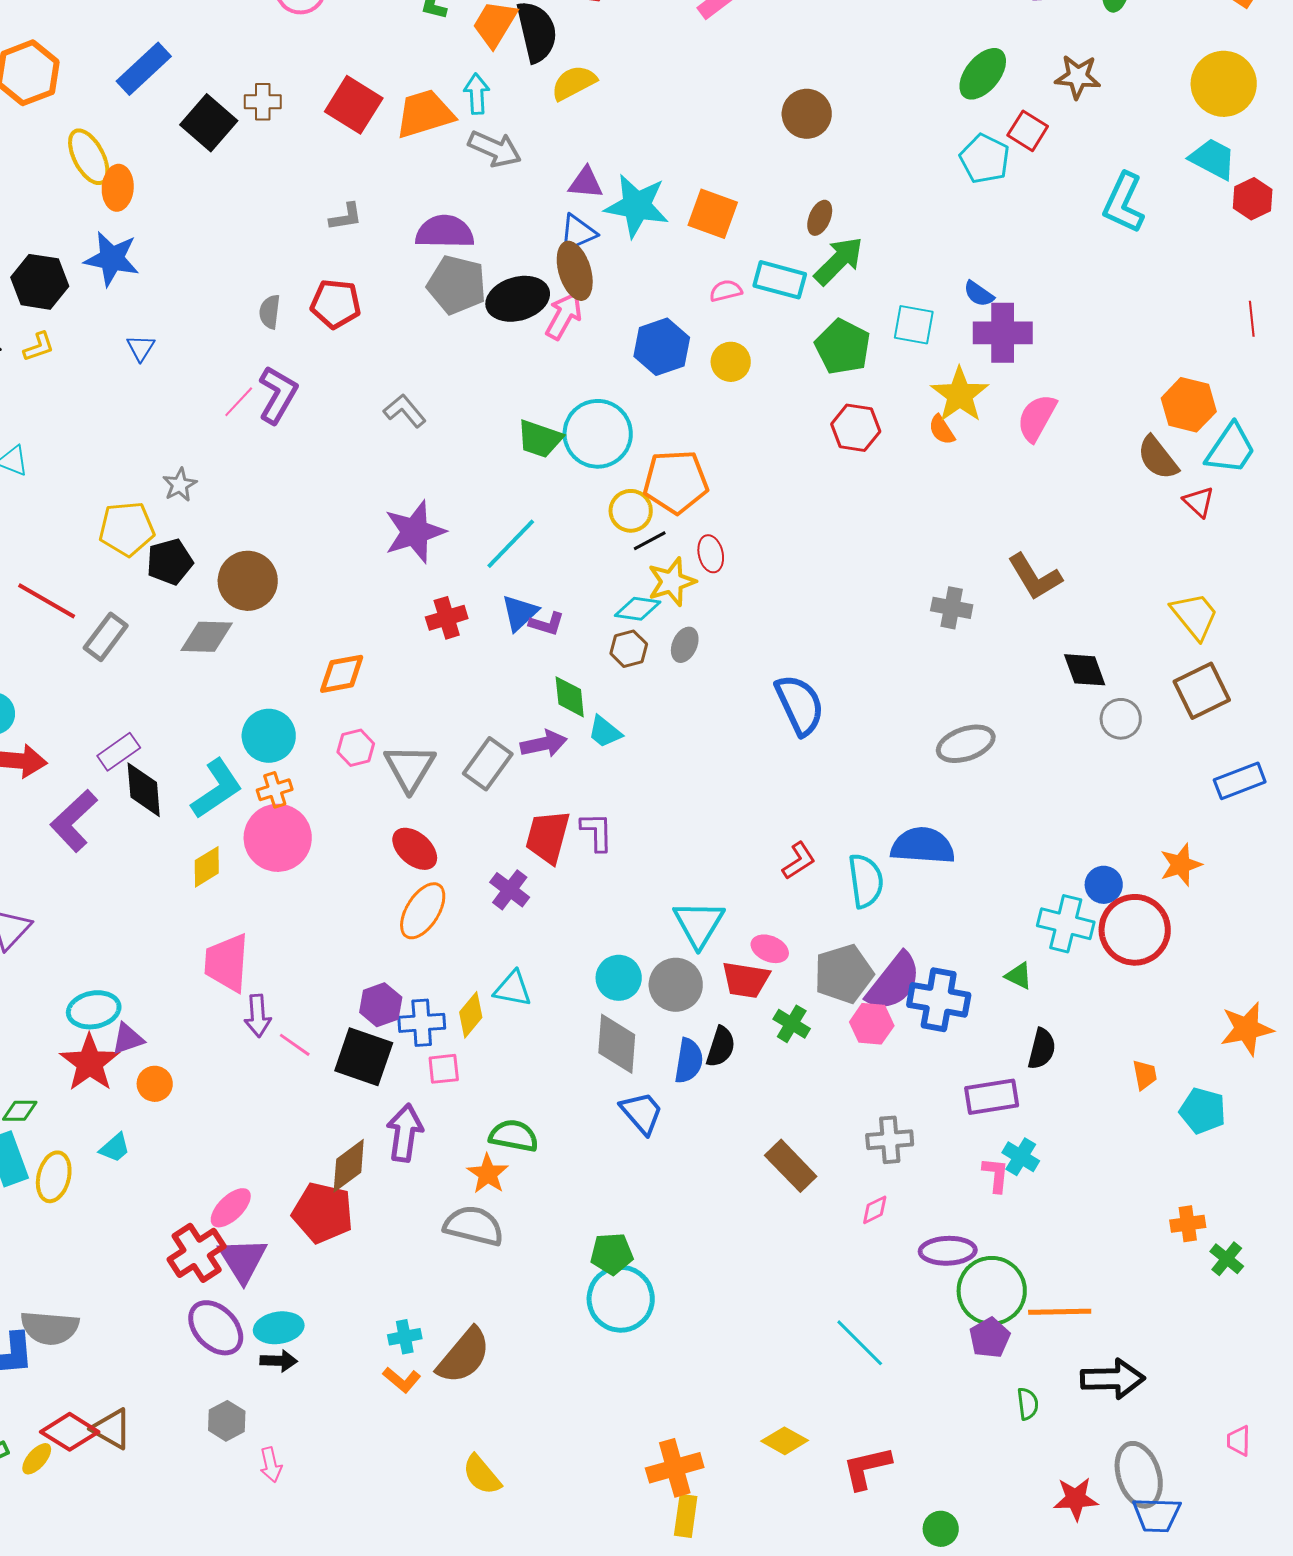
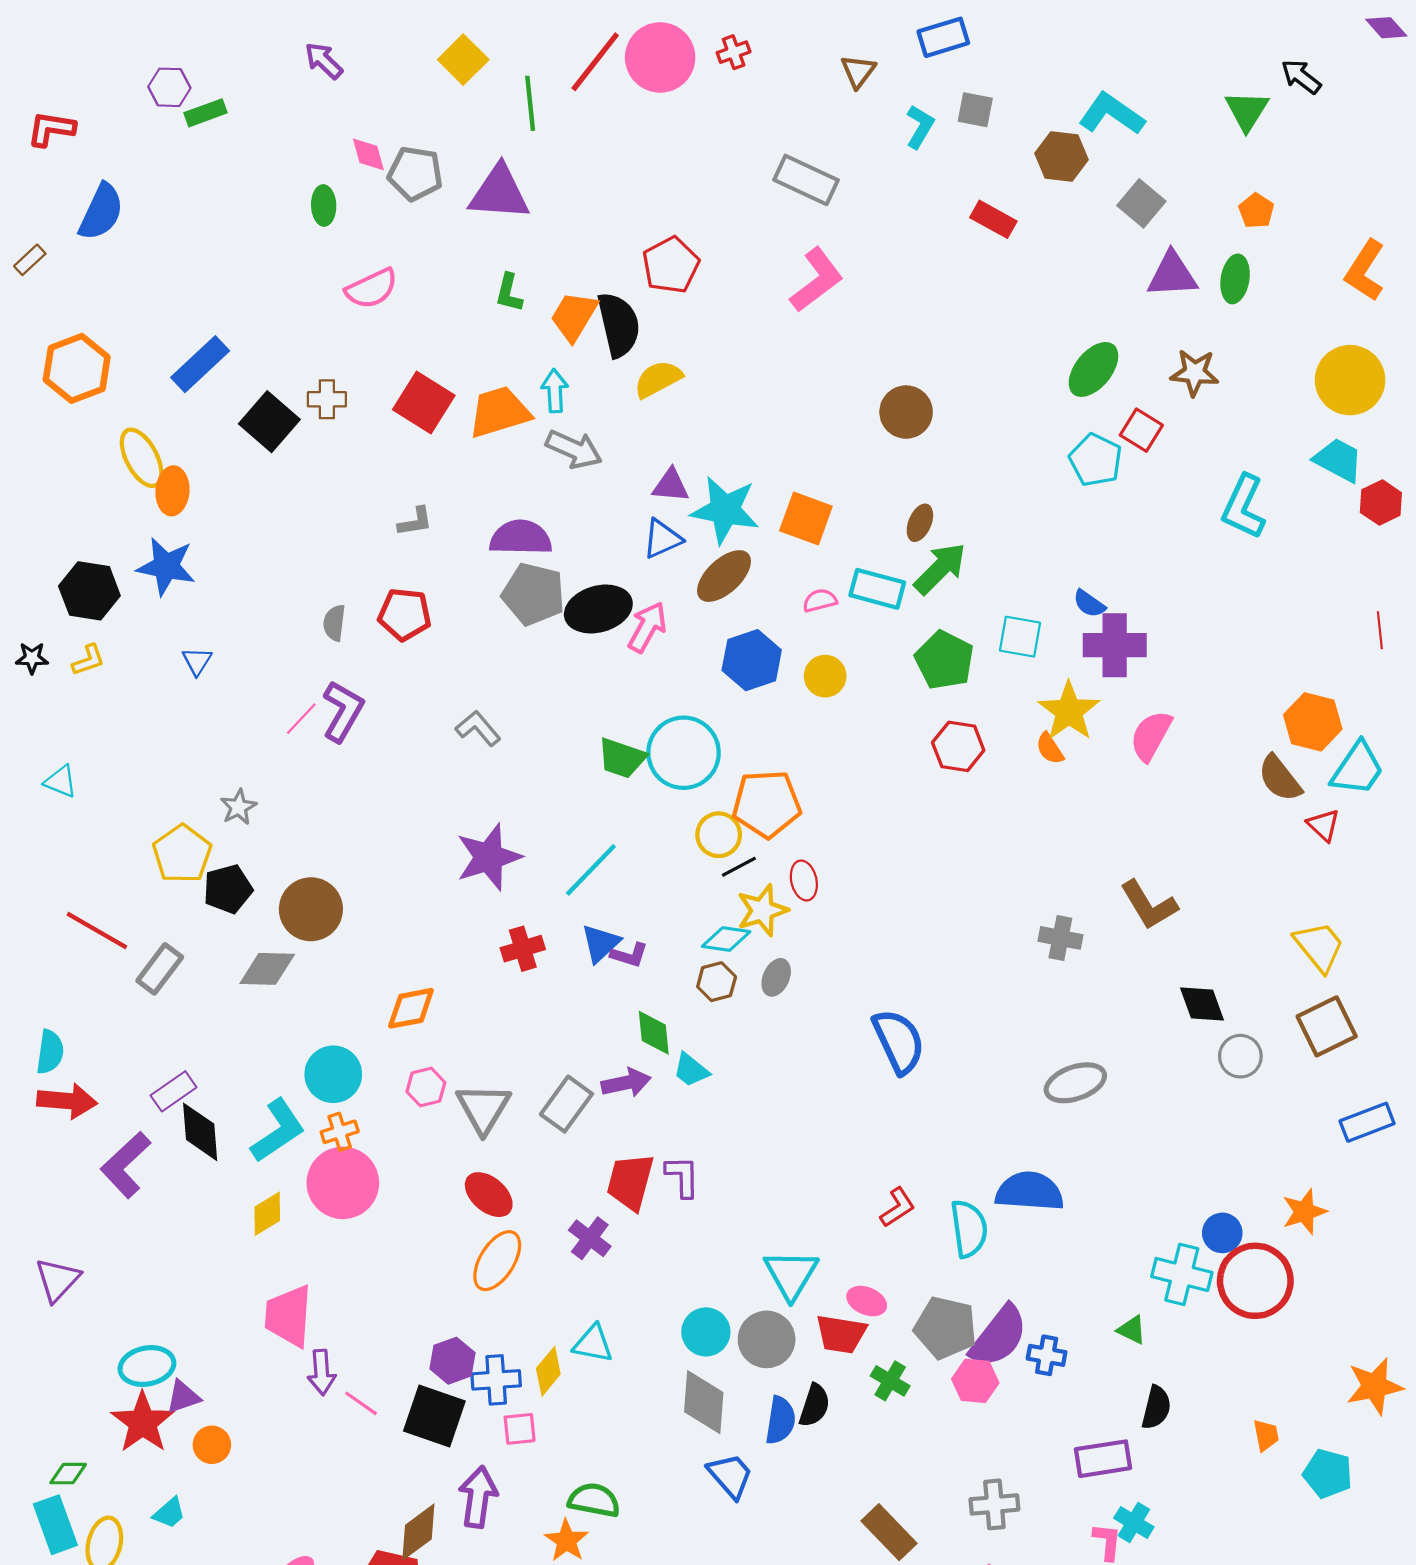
brown ellipse: (575, 271) -> (724, 576), moved, turned 64
yellow pentagon: (127, 529) -> (182, 854), turned -30
gray pentagon: (844, 974) -> (945, 1328), turned 30
blue cross: (939, 1000) -> (1047, 1355), size x0.6

